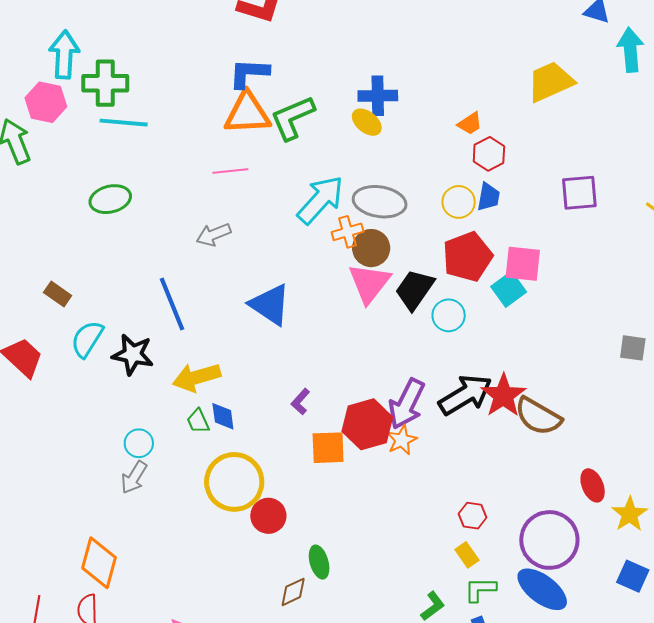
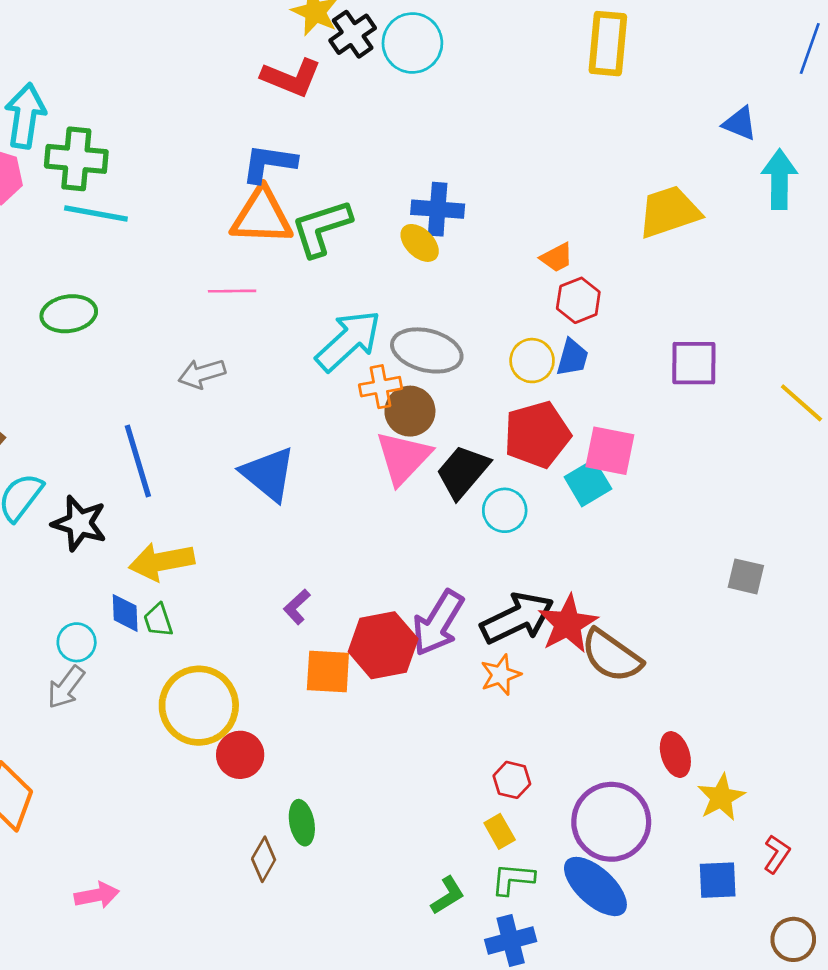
blue diamond: (223, 416) -> (125, 613), moved
orange star: (402, 440) -> (501, 675), moved
blue square: (633, 576) -> (718, 880), turned -32
brown diamond: (293, 592) -> (264, 859), turned -40

